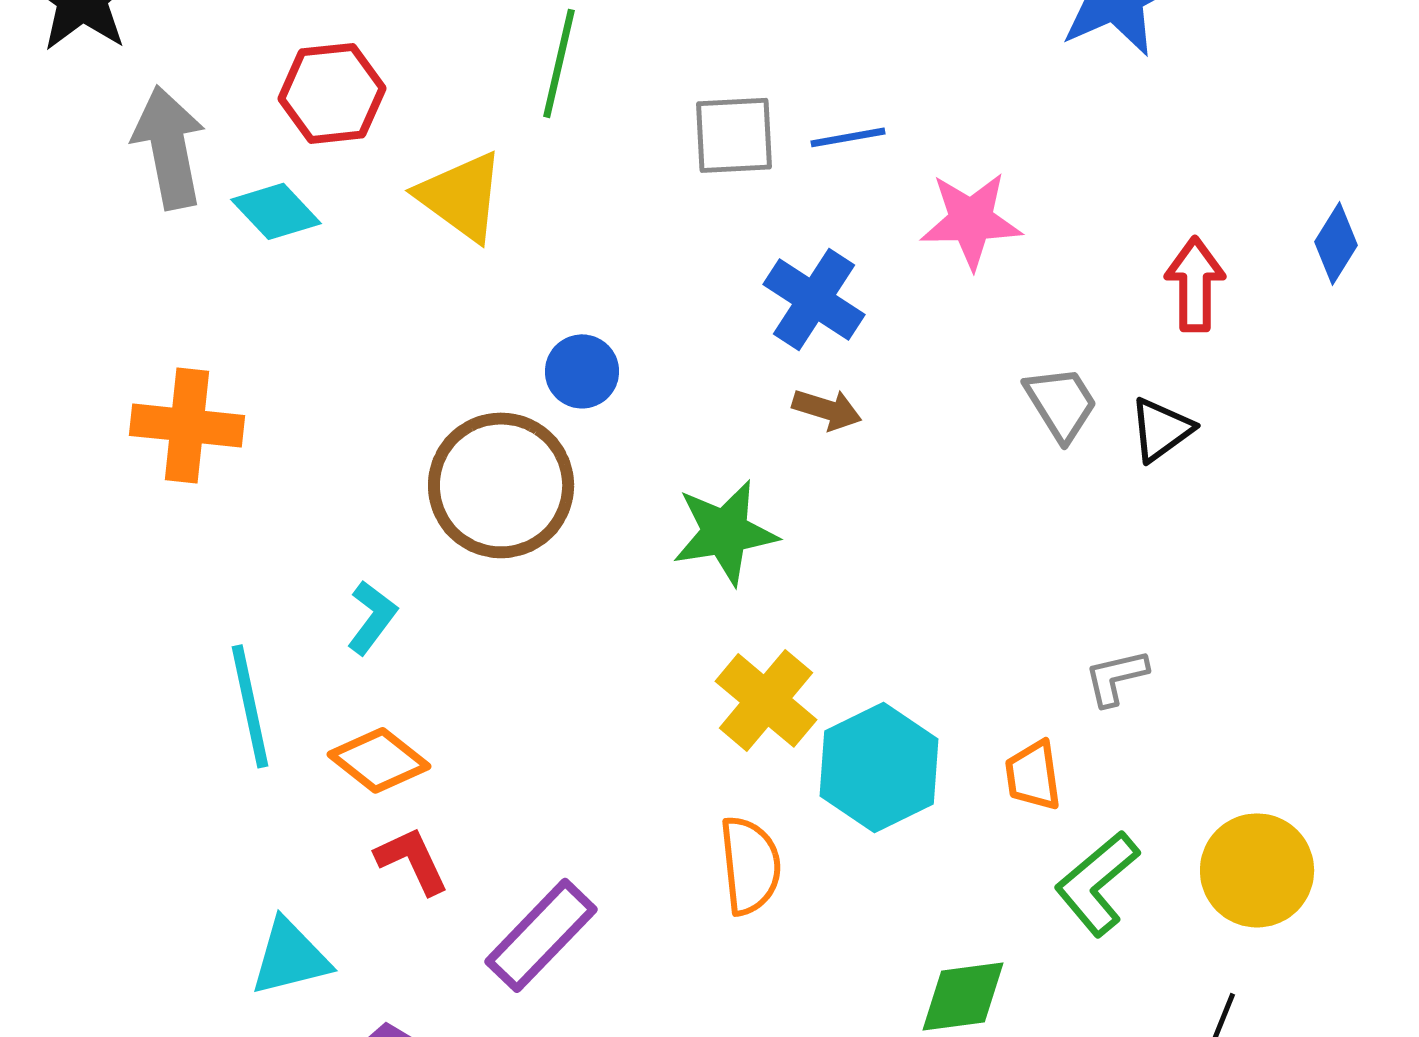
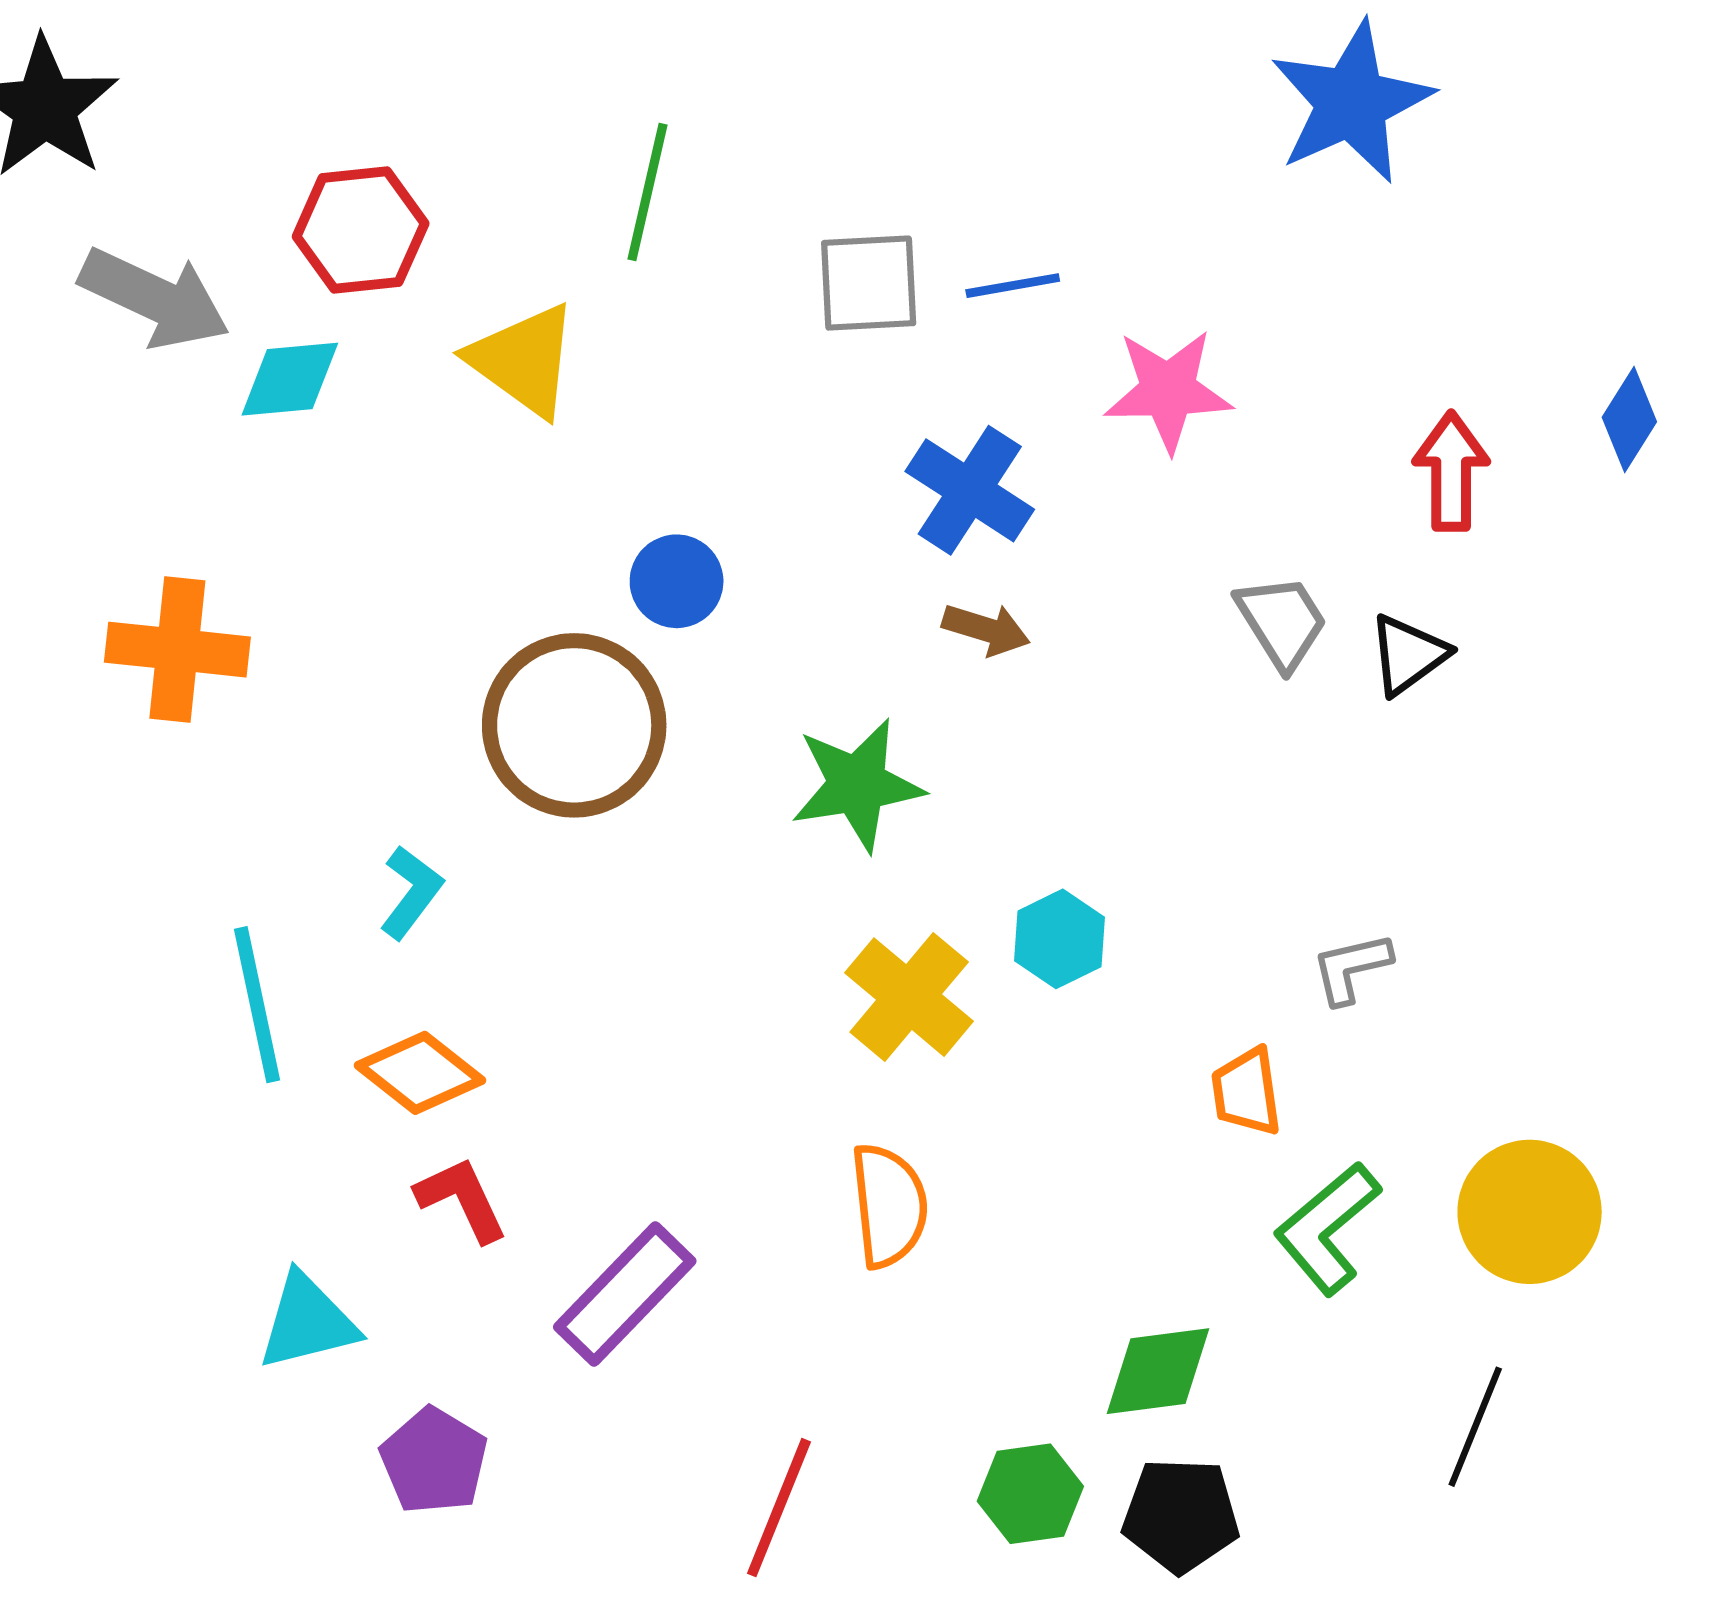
gray arrow: (169, 147) -> (155, 298), turned 126
cyan diamond: (276, 211) -> (290, 379), turned -52
cyan hexagon: (879, 767) -> (1059, 939), moved, size x0.6

